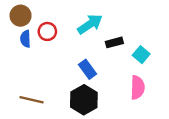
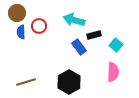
cyan arrow: (90, 24) -> (74, 20), turned -130
blue rectangle: (88, 69) -> (79, 47), moved
brown line: (31, 100) -> (26, 82), turned -30

